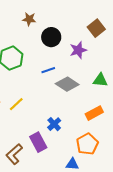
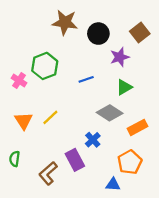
brown star: (29, 19) -> (65, 22), size x1.6
black circle: (51, 37) -> (98, 34), moved
green triangle: (100, 80) -> (124, 87), moved, turned -35
gray diamond: (67, 84) -> (110, 113), moved

